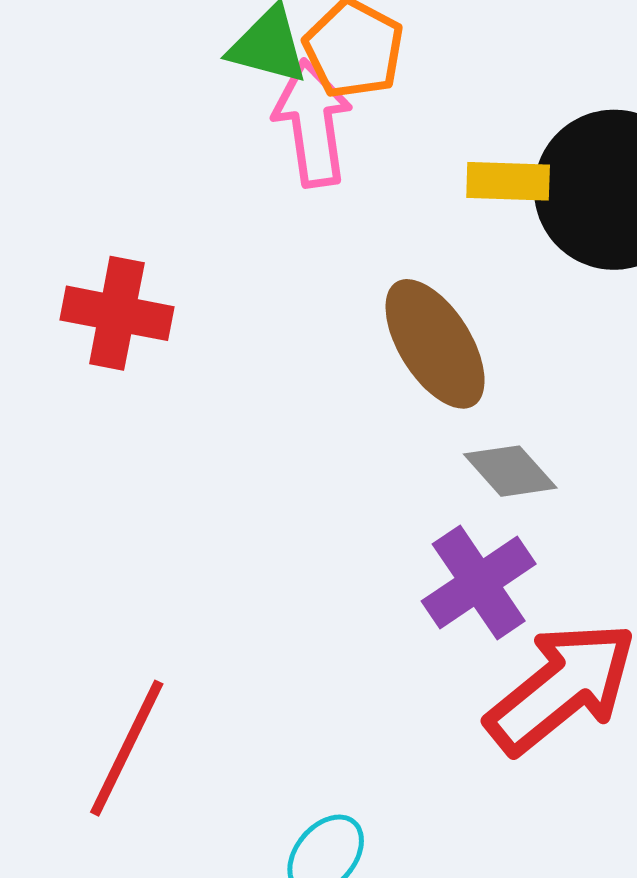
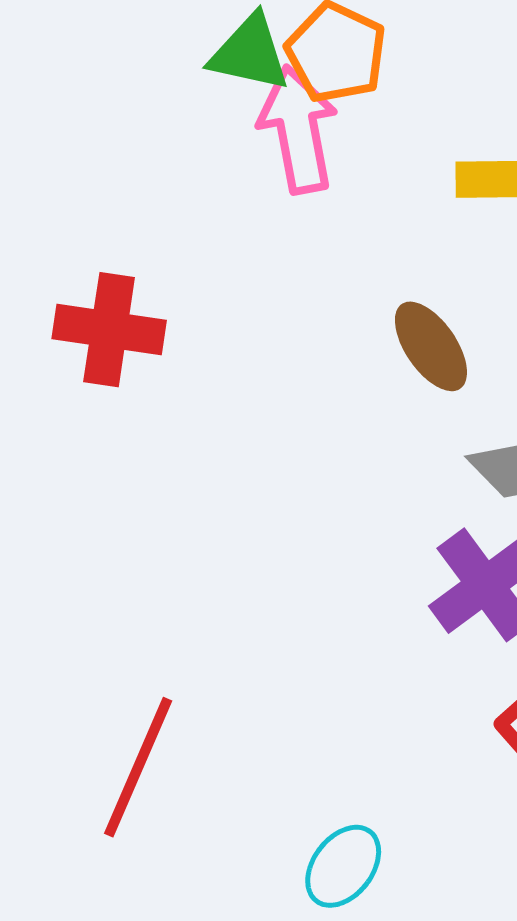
brown ellipse: (435, 344) -> (431, 346), size x0.7

